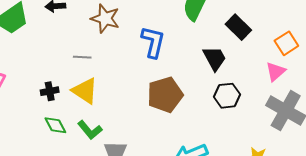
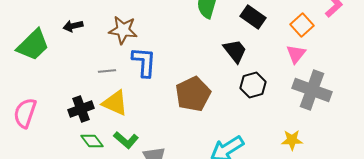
blue L-shape: (153, 42) -> (144, 62), moved
black cross: (50, 91) -> (81, 109), size x1.4

